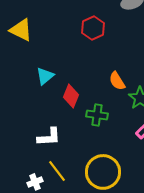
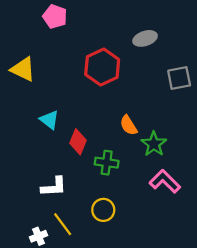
red hexagon: (93, 28) -> (102, 67), size x1.4
cyan triangle: (45, 76) -> (49, 120), turned -42
yellow circle: (103, 172) -> (103, 210), moved, size x0.6

